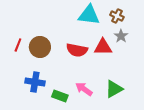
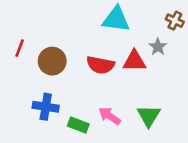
brown cross: (117, 16) -> (175, 21), moved
red line: (18, 45) -> (20, 48), moved
green triangle: (114, 89) -> (149, 116), turned -30

